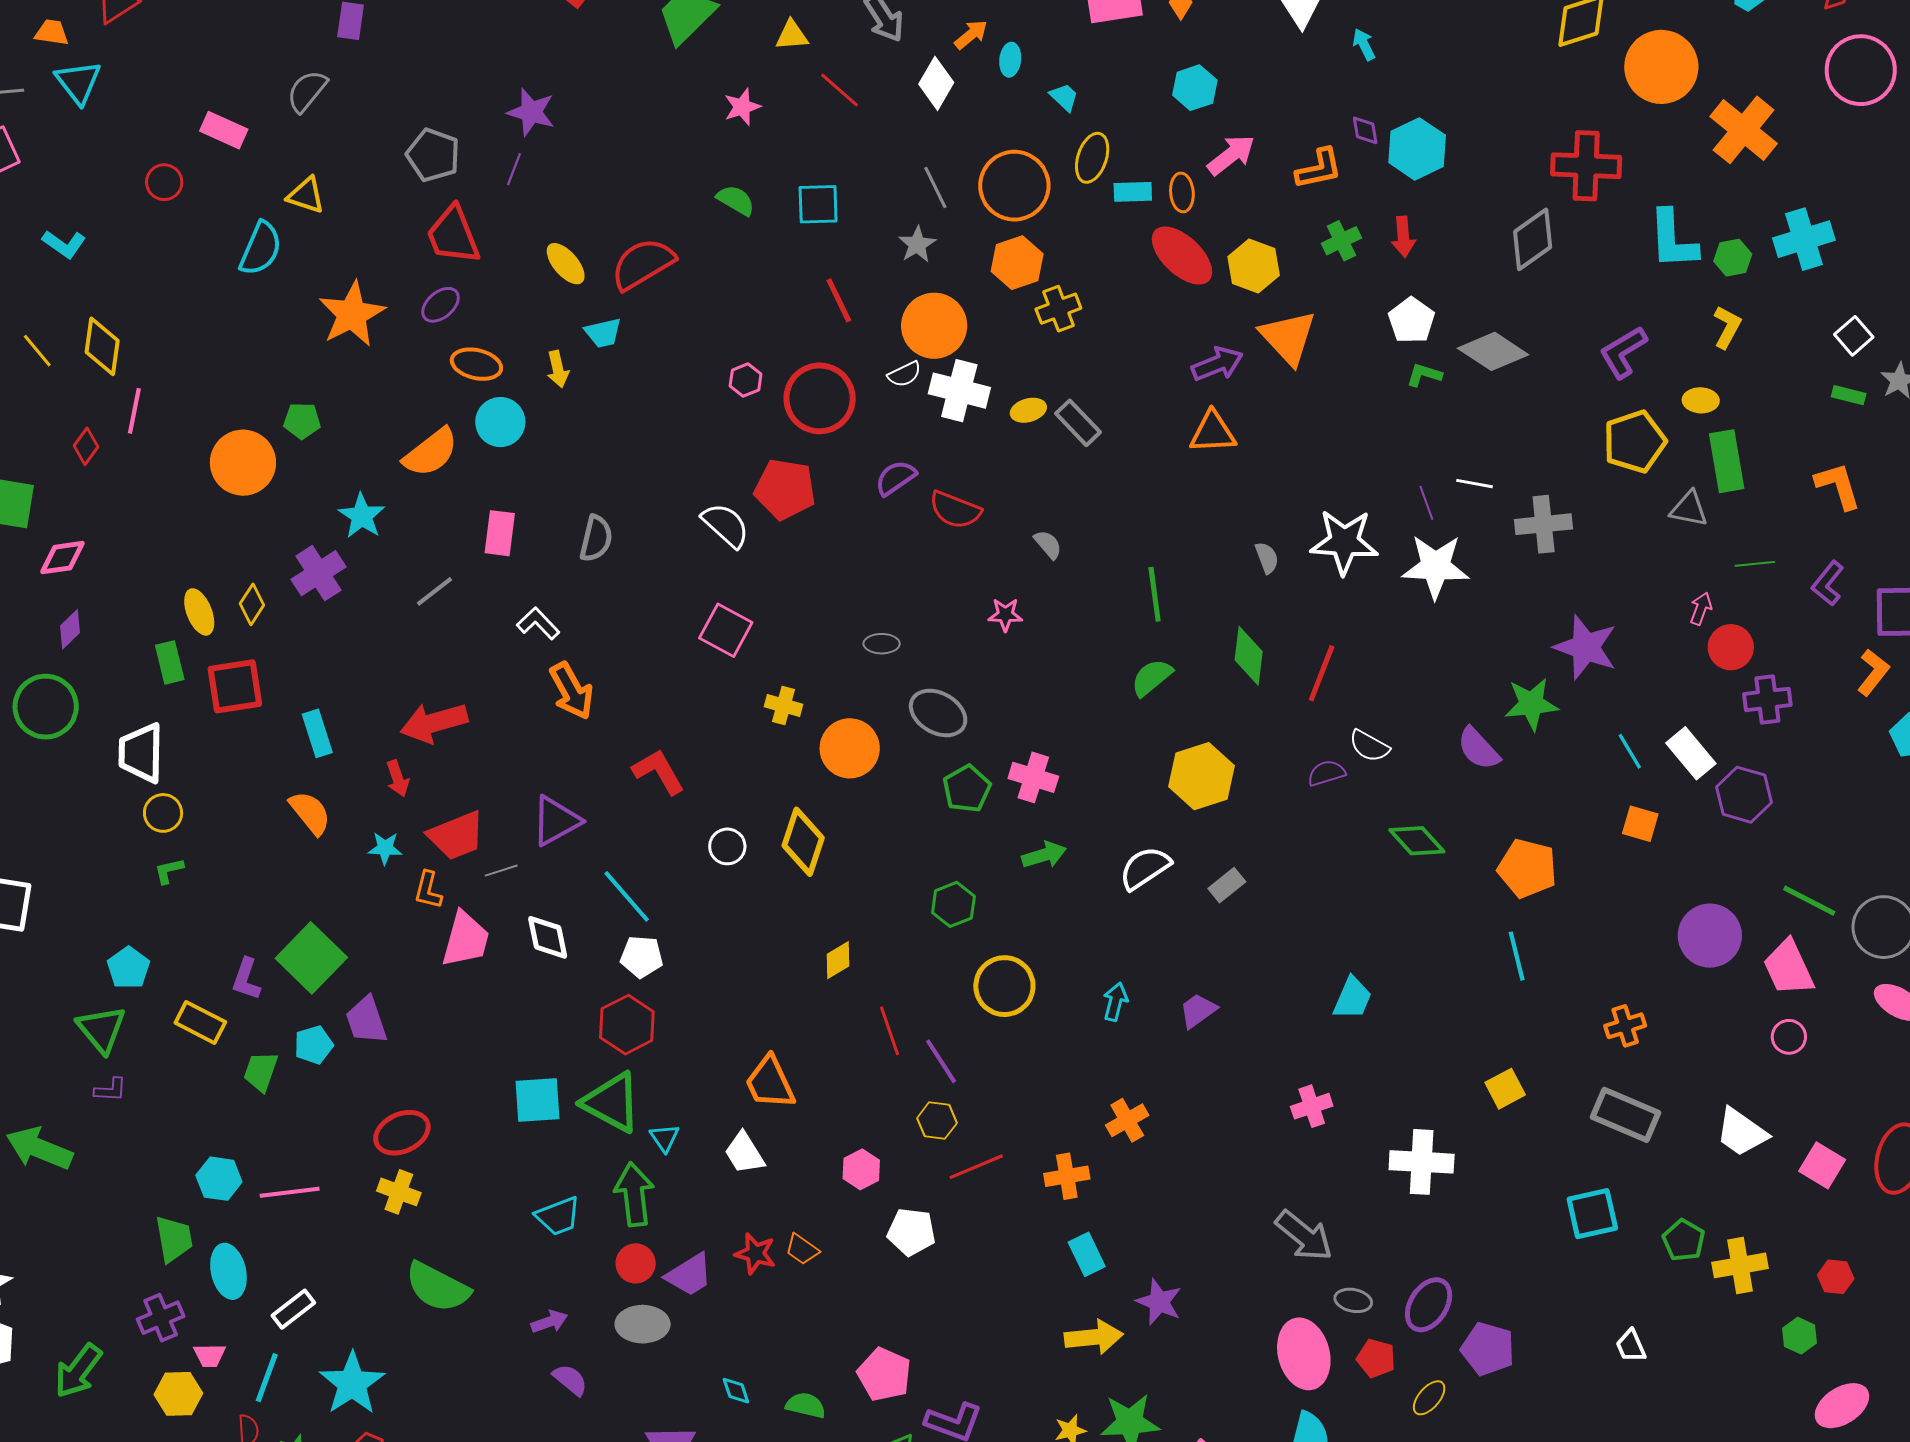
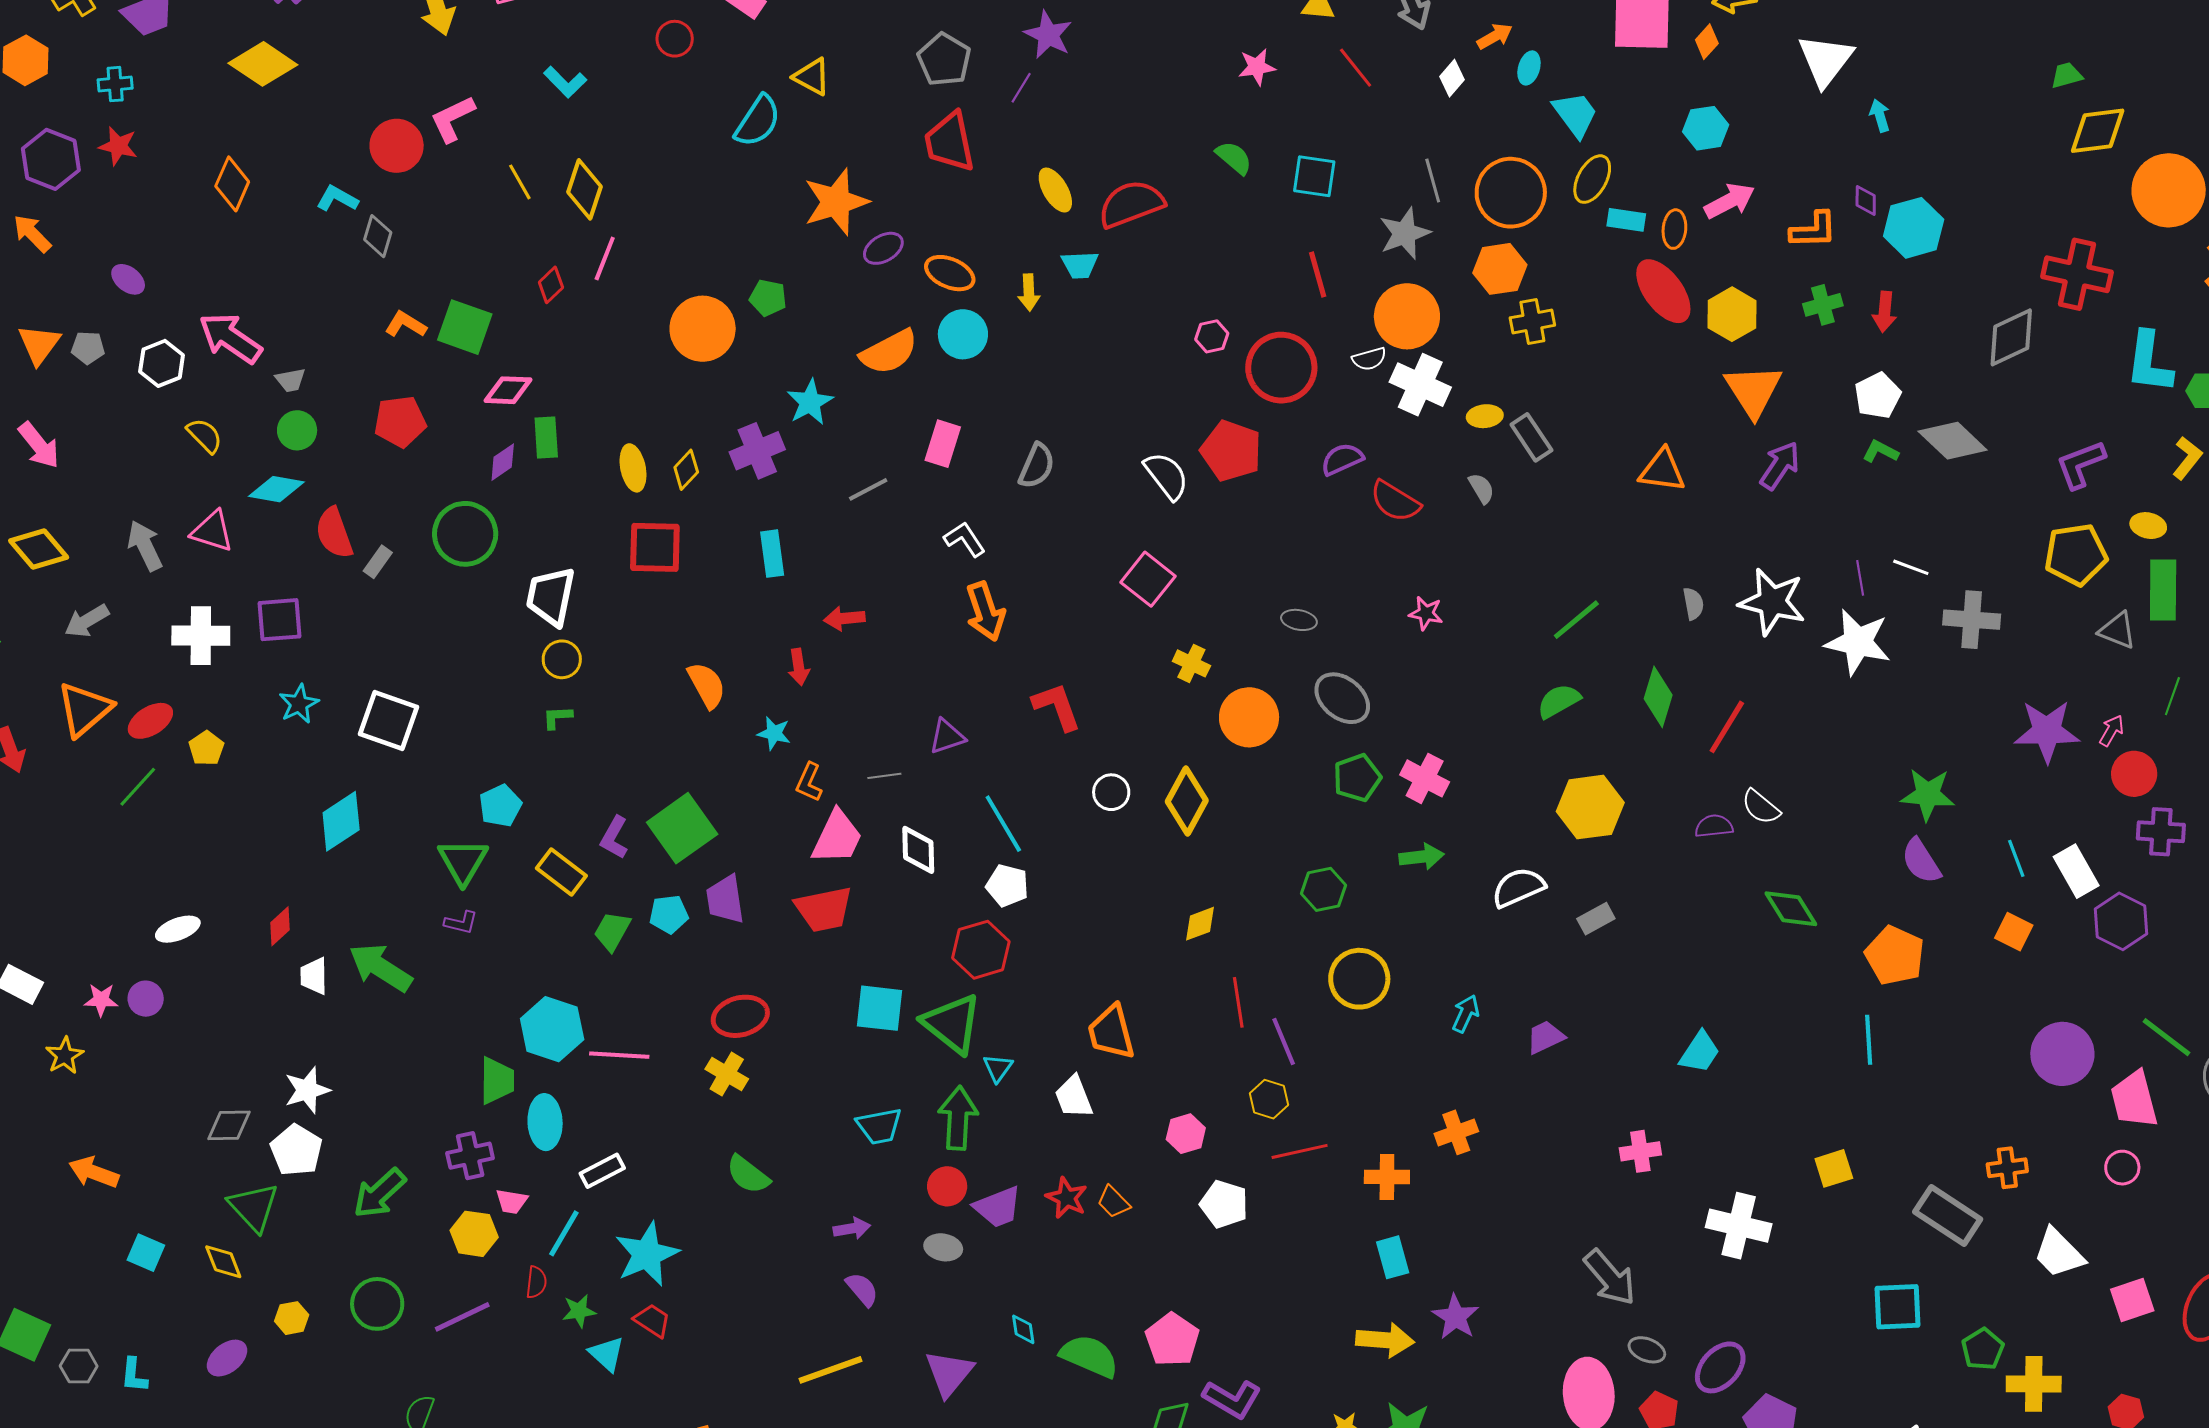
white diamond: (936, 83) -> (1452, 78), size x0.7
cyan trapezoid: (1064, 97) -> (1575, 114), size x1.6
gray star: (917, 244) -> (1405, 233), size x1.4
purple ellipse: (441, 305) -> (883, 248), moved
purple arrow: (1217, 364) -> (1780, 466), moved, turned -45
gray semicircle: (1048, 544) -> (1481, 488), moved
green line: (1755, 564) -> (2172, 696), turned -75
green line: (1155, 594) -> (1576, 620), turned 48
purple star: (1586, 647) -> (2047, 731), moved, turned -30
green rectangle: (170, 662) -> (546, 437), moved
red arrow: (434, 723) -> (844, 618), size x0.6
cyan rectangle: (317, 733) -> (772, 554), moved
purple semicircle: (1478, 749) -> (1921, 861), moved
purple triangle: (556, 821) -> (947, 737), size x0.7
red trapezoid: (456, 836) -> (824, 909), moved
orange cross: (1625, 1026) -> (2007, 1168), moved
pink square: (1822, 1165) -> (2132, 1300), turned 30
cyan hexagon: (219, 1179) -> (552, 1029), size x1.4
green semicircle: (437, 1287) -> (748, 1175), size x0.7
gray ellipse: (643, 1324) -> (943, 1247), size x0.7
green semicircle: (806, 1405) -> (1089, 1356), size x1.5

